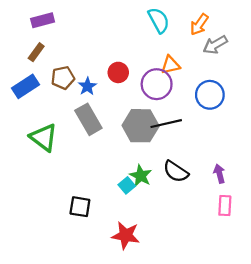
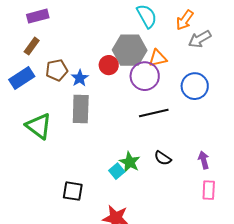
gray rectangle: (88, 119) -> (81, 109), turned 32
gray hexagon: (141, 126) -> (130, 50), moved
black semicircle: (176, 172) -> (163, 158), size x0.7

